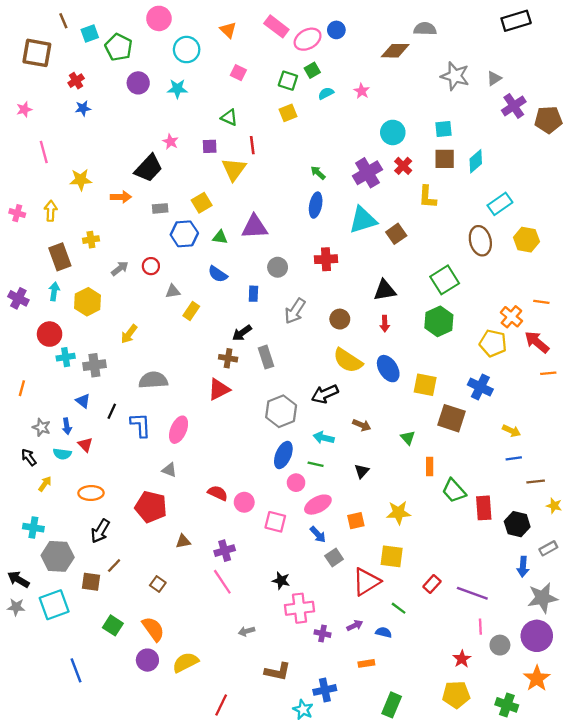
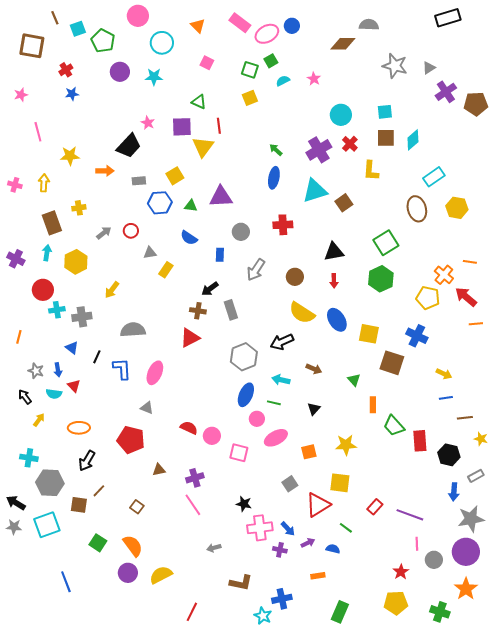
purple square: (210, 146) -> (182, 127), size x1.5
blue arrow: (318, 534) -> (288, 529), moved

